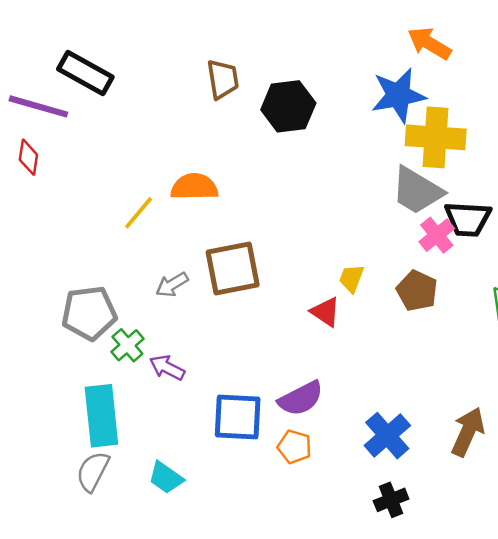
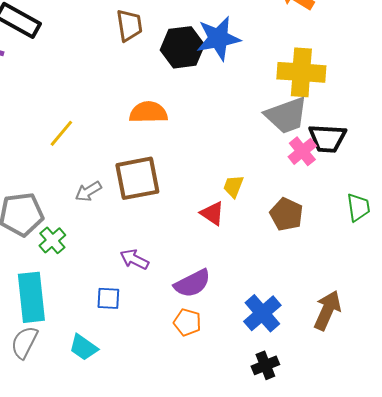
blue star: (398, 95) -> (218, 38), moved
orange semicircle: (194, 187) -> (148, 112), moved
gray trapezoid: (417, 191) -> (286, 115), turned -51
brown pentagon: (417, 291) -> (286, 214), moved
purple arrow: (167, 368) -> (134, 259), moved
blue square: (238, 417) -> (108, 298), moved, size x0.6

